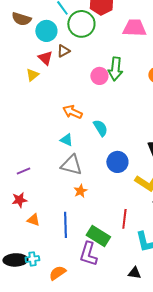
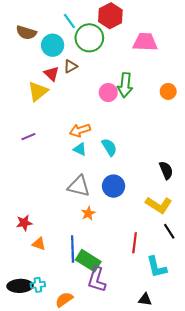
yellow triangle: (32, 75) -> (38, 91), size x1.5
orange arrow: (72, 112) -> (80, 130), turned -42
cyan triangle: (66, 140) -> (80, 149), moved
blue circle: (117, 162) -> (114, 186), moved
purple line: (23, 171) -> (28, 137), moved
green rectangle: (98, 236) -> (88, 261), moved

